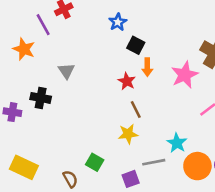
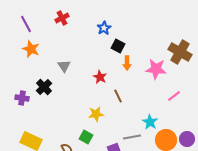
purple line: (43, 25) -> (26, 24), moved
pink star: (185, 75) -> (156, 69), turned 30
red star: (127, 81) -> (100, 77), moved
black cross: (41, 98) -> (44, 87), turned 35
yellow star: (128, 134) -> (96, 114), moved

